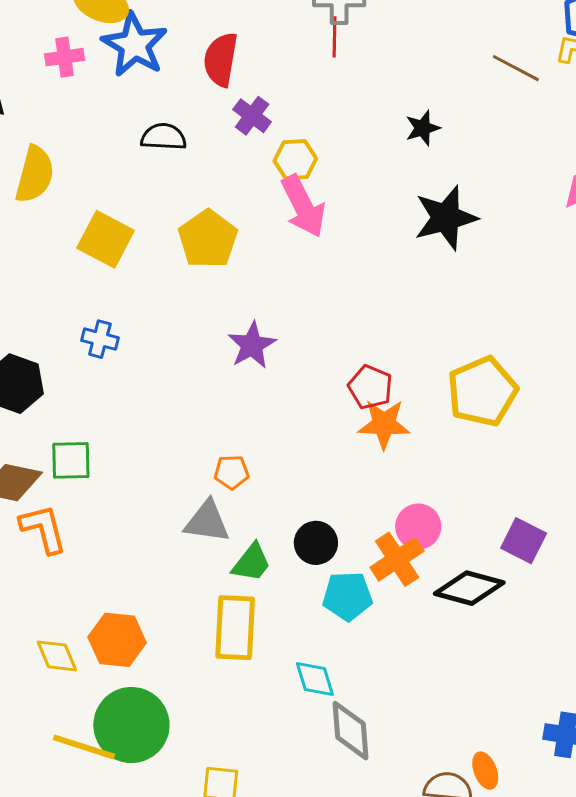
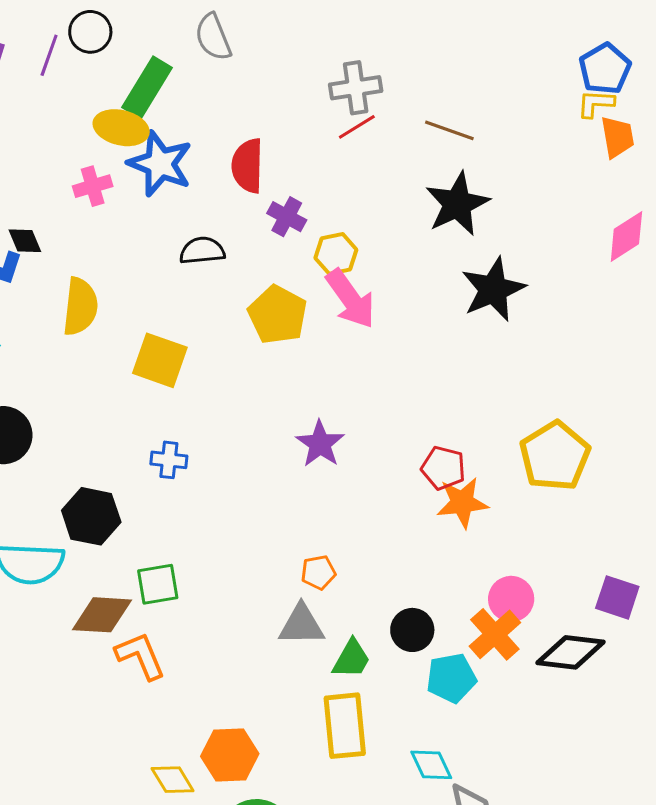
red line: (334, 37) -> (357, 127), turned 66
brown line: (516, 68) -> (449, 130), moved
black star: (423, 128) -> (457, 204), size x1.8
yellow pentagon: (208, 239) -> (278, 315), moved

